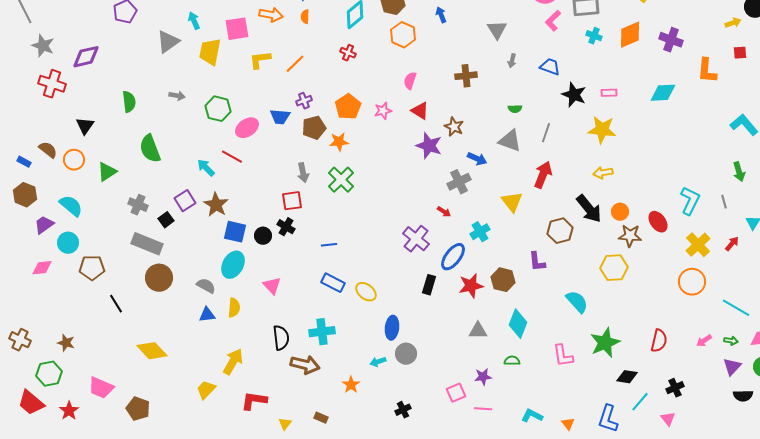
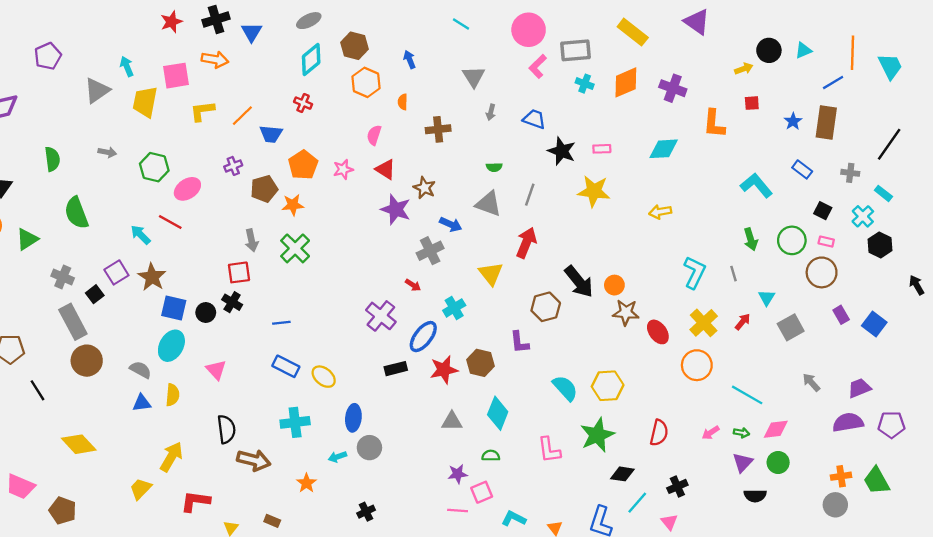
orange semicircle: (305, 17) -> (403, 102), moved
purple cross: (304, 101) -> (233, 166), moved
blue trapezoid: (280, 117) -> (271, 134), moved
yellow arrow: (603, 173) -> (660, 212), moved
red ellipse: (658, 222) -> (658, 332), moved
gray rectangle: (147, 244) -> (73, 322), turned 40
yellow hexagon: (614, 268) -> (608, 386), moved
black rectangle: (429, 285) -> (396, 369), turned 60
cyan cross: (322, 332) -> (295, 422), moved
pink square: (456, 393) -> (482, 492), moved

